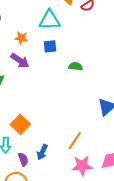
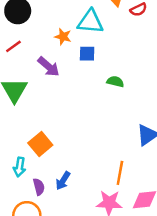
orange star: (21, 38) -> (63, 37), moved
orange line: (75, 141) -> (120, 173), moved, turned -30

